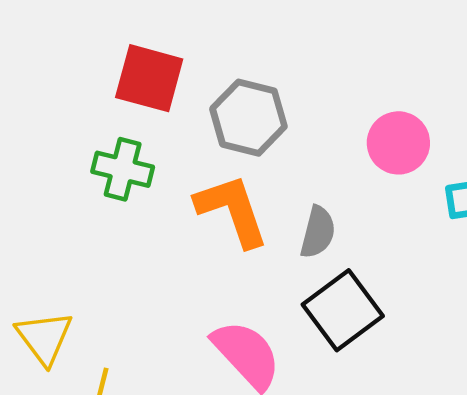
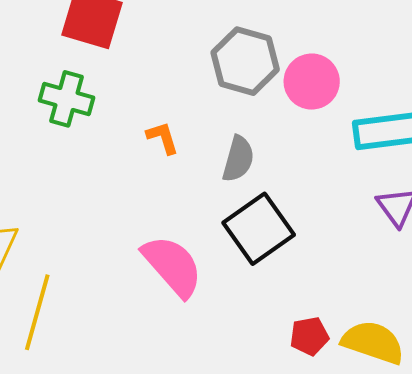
gray hexagon: (249, 118) -> (245, 61), moved
orange L-shape: (232, 210) -> (163, 138), size x0.5

